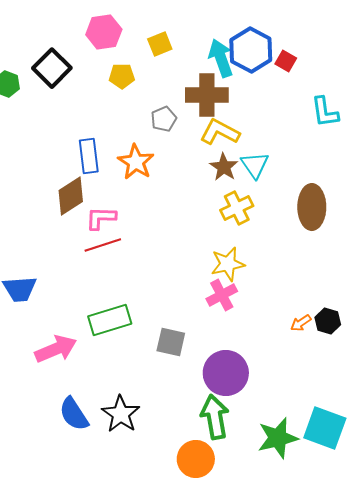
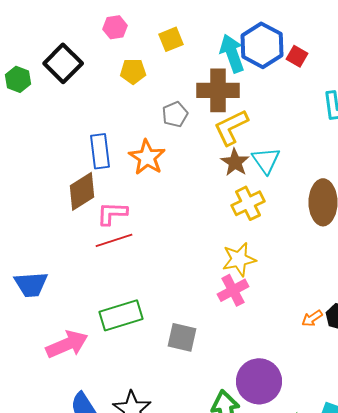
pink hexagon: (104, 32) -> (115, 27), size x0.7
yellow L-shape: (220, 132) -> (231, 127), turned -54
purple circle: (226, 373) -> (259, 381), moved

